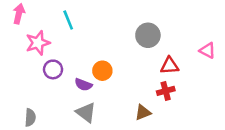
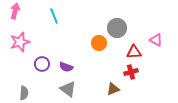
pink star: (38, 43) -> (20, 42), moved
pink triangle: (207, 50) -> (156, 40), moved
purple circle: (53, 69) -> (42, 64), moved
orange circle: (102, 71) -> (99, 43), moved

